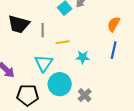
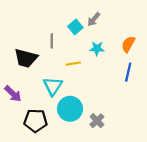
black trapezoid: (19, 24) -> (26, 58), moved
gray line: (43, 30) -> (52, 41), moved
cyan star: (83, 57) -> (97, 48), moved

